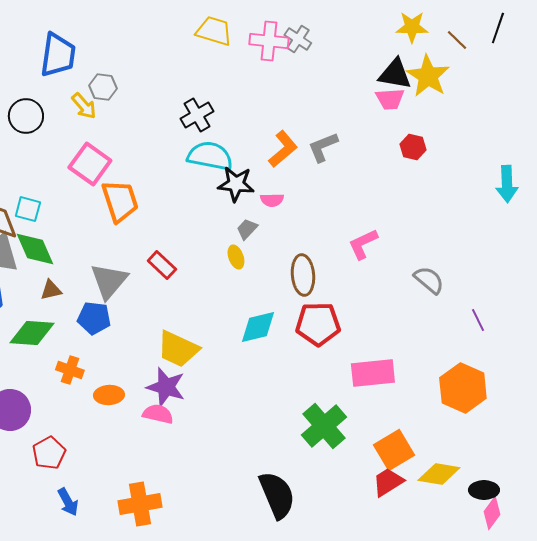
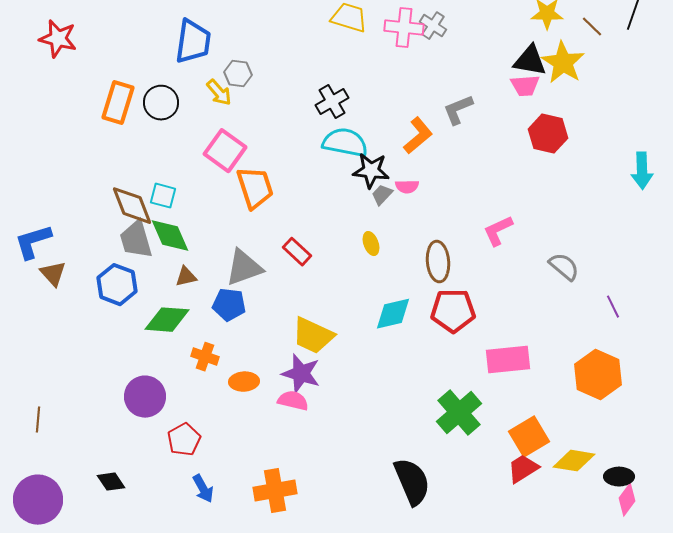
gray L-shape: (323, 147) -> (458, 110), moved
red hexagon: (413, 147) -> (548, 134), size x1.5
gray trapezoid: (247, 229) -> (382, 195), moved
gray triangle: (109, 281) -> (244, 268), turned 30

